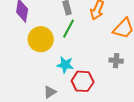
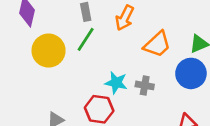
cyan star: (65, 65) -> (116, 83), moved

